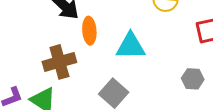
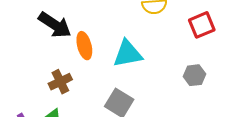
brown cross: (59, 62) -> (60, 82), size x0.7

